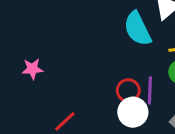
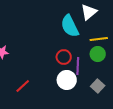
red circle: (128, 90) -> (64, 57), moved

